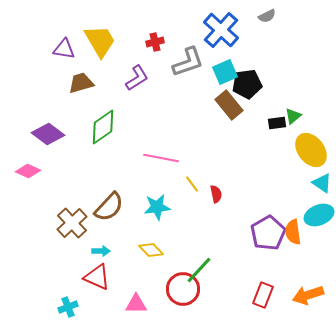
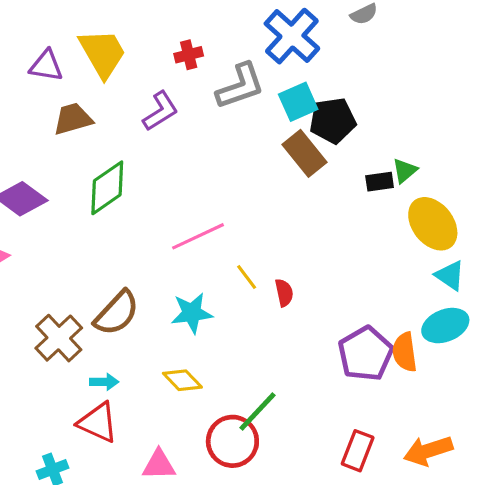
pink line: (161, 158) -> (198, 236), turned -36

